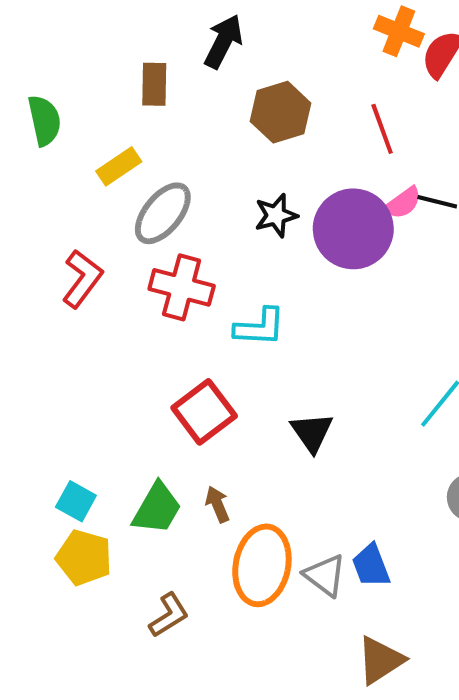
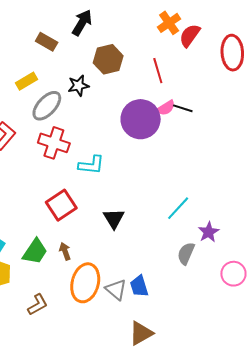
orange cross: (399, 31) -> (169, 23), turned 30
brown rectangle: (154, 84) -> (47, 42), turned -65
black star: (276, 215) -> (78, 86), moved

